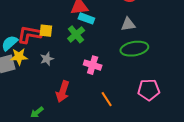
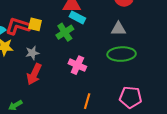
red arrow: (63, 92) -> (34, 74), moved
orange line: (107, 99) -> (87, 101), turned 42

